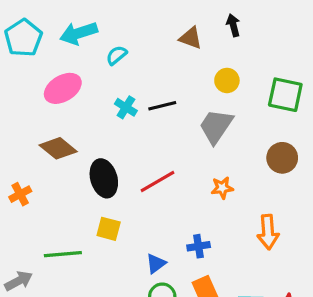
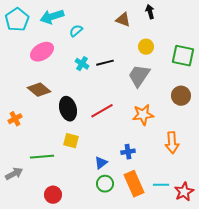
orange star: (222, 188) -> (143, 115), size x1.5

